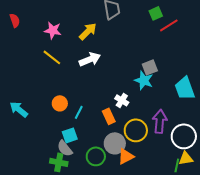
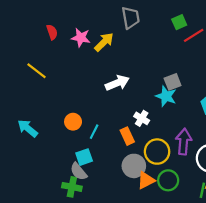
red semicircle: (15, 20) -> (52, 32), moved
pink star: (53, 30) -> (81, 38), moved
yellow line: (52, 57) -> (37, 71), moved
white arrow: (90, 59) -> (117, 83), moved
green circle: (96, 156) -> (168, 180), moved

